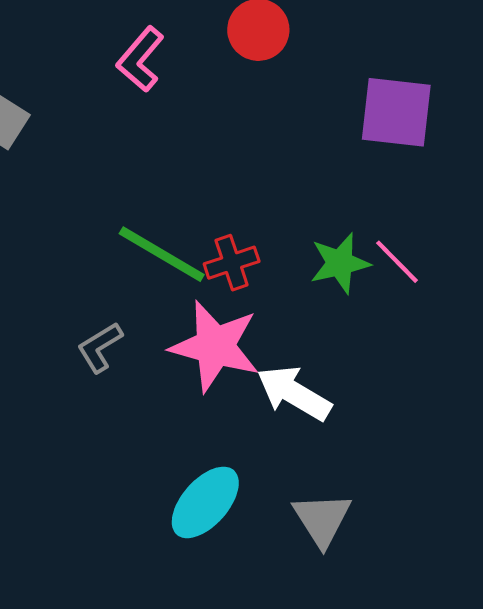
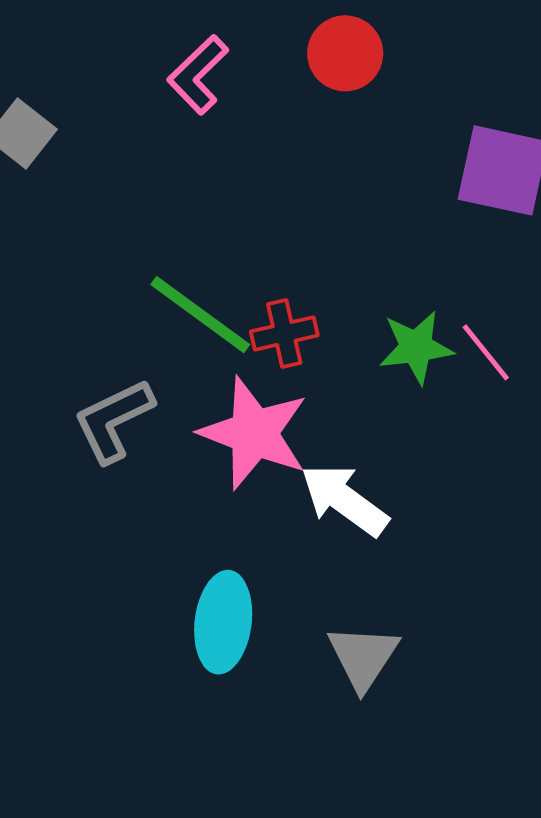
gray L-shape: (100, 347) -> (114, 420), size x1.4
cyan ellipse: (205, 502) -> (223, 622), turned -40

